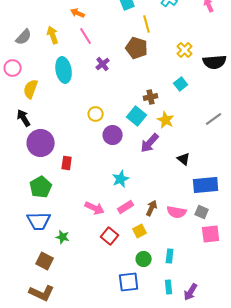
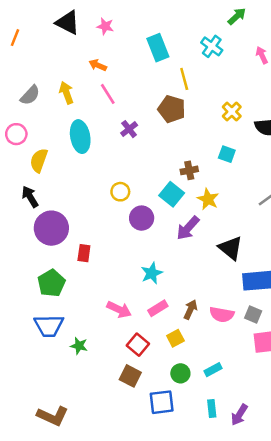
cyan square: (181, 84) -> (227, 154), turned -32
black triangle: (184, 159) -> (231, 248), size x1.5
cyan rectangle: (170, 256) -> (213, 370), turned 56
brown square: (45, 261) -> (130, 376), moved

